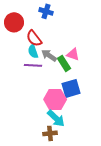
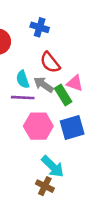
red semicircle: (34, 38) -> (50, 62), moved
pink hexagon: (55, 99) -> (38, 126), moved
brown cross: (50, 133) -> (45, 186), turned 32

